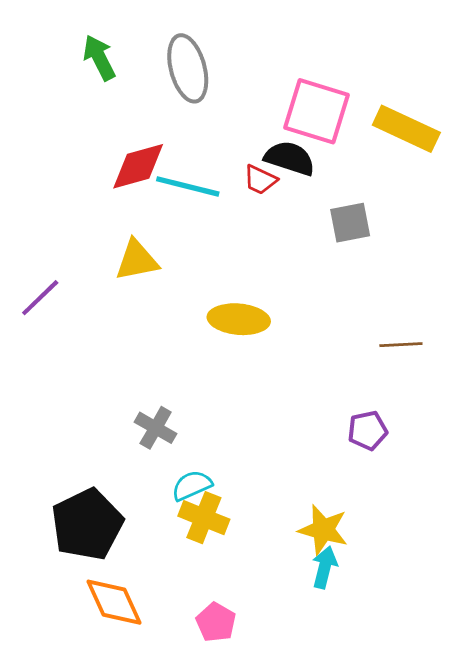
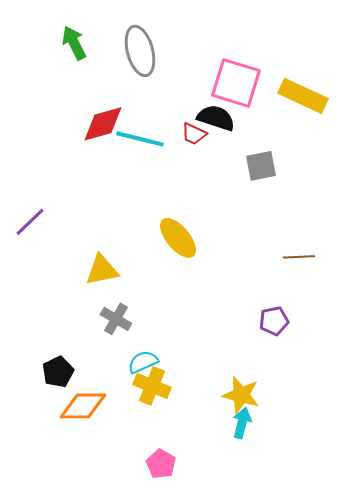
yellow triangle: (137, 260) -> (102, 270), moved
yellow ellipse: (239, 319) -> (178, 238), turned 45
black pentagon: (87, 524) -> (58, 372), moved, size x0.6
orange diamond: (114, 602) -> (83, 406), moved, turned -66

